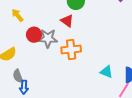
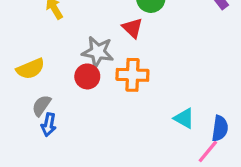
red circle: (34, 35) -> (87, 76), moved
gray semicircle: (18, 76) -> (41, 106), turned 48

